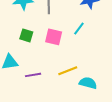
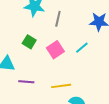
pink square: (54, 37) -> (55, 50), turned 30

